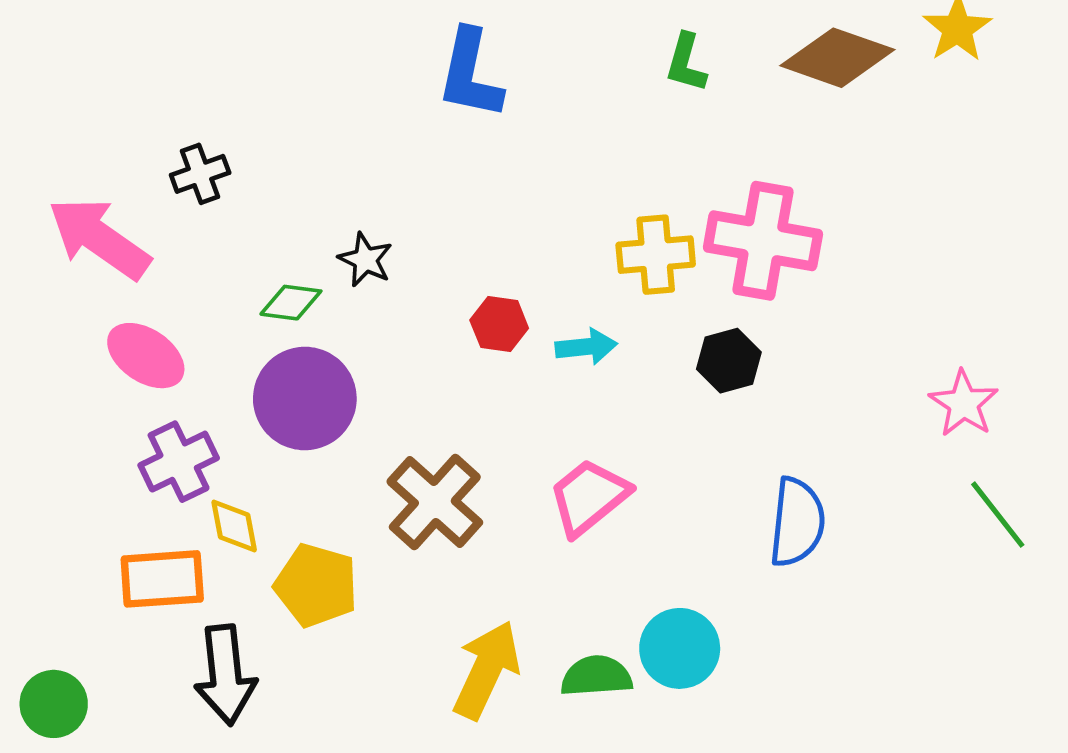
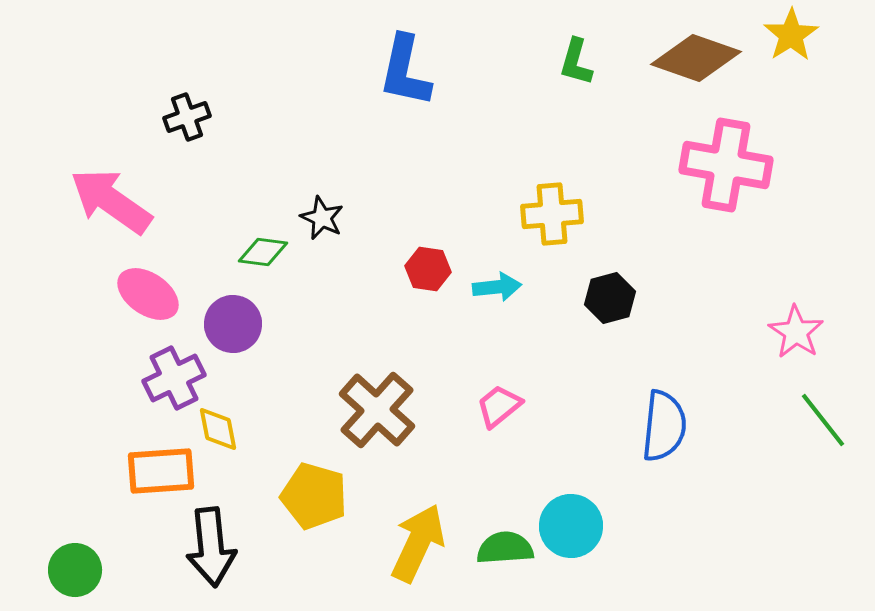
black cross: (200, 174) -> (187, 117), moved
pink cross: (763, 241) -> (726, 165), moved
purple circle: (305, 398) -> (233, 324), moved, size x0.7
pink trapezoid: (589, 497) -> (499, 406), size x0.7
yellow pentagon: (316, 585) -> (314, 496), moved

